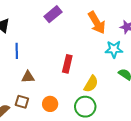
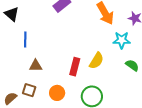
red rectangle: (67, 64) -> (75, 67), moved
yellow semicircle: (91, 84) -> (96, 61), moved

